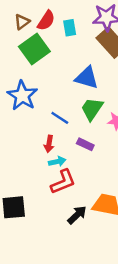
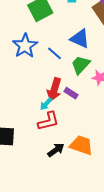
blue line: (60, 118) -> (54, 53), moved
red arrow: (49, 144) -> (54, 90), moved, size x1.6
cyan arrow: (57, 161) -> (46, 104), turned 136

